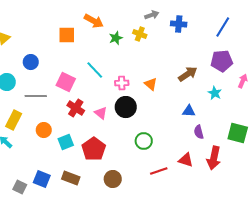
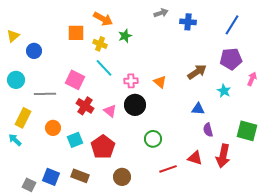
yellow cross: (140, 34) -> (100, 44), moved
blue circle: (31, 62) -> (34, 51), moved

